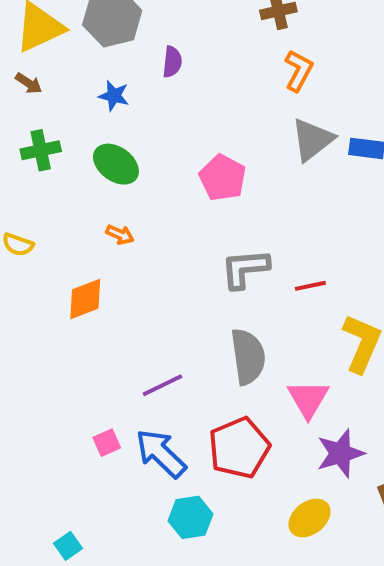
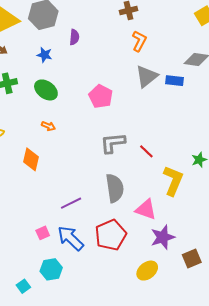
red line: (310, 286) -> (146, 151), turned 56
orange diamond: (85, 299) -> (31, 159), turned -55
pink triangle: (308, 399) -> (146, 209), turned -40
cyan hexagon: (191, 517) -> (51, 269), moved

